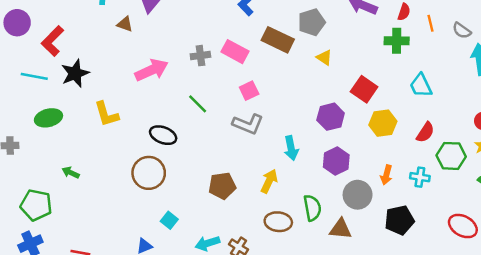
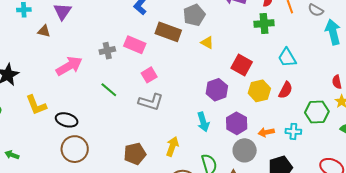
red semicircle: (425, 132) -> (286, 90), moved
black ellipse: (163, 135) -> (67, 120), moved
cyan arrow: (291, 148) -> (203, 122), moved
purple hexagon: (336, 161) -> (237, 123), moved
orange arrow: (386, 175) -> (266, 132), turned 70

